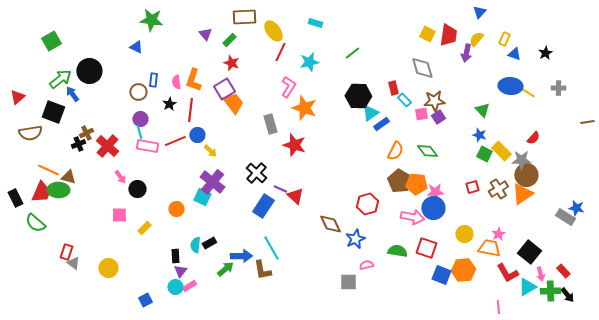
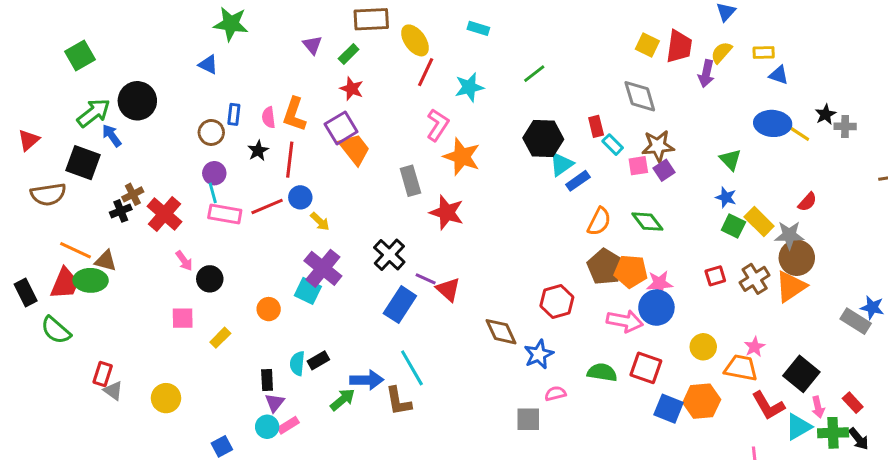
yellow rectangle: (504, 39) -> (764, 52), turned 64
black star: (545, 53) -> (825, 114), moved

